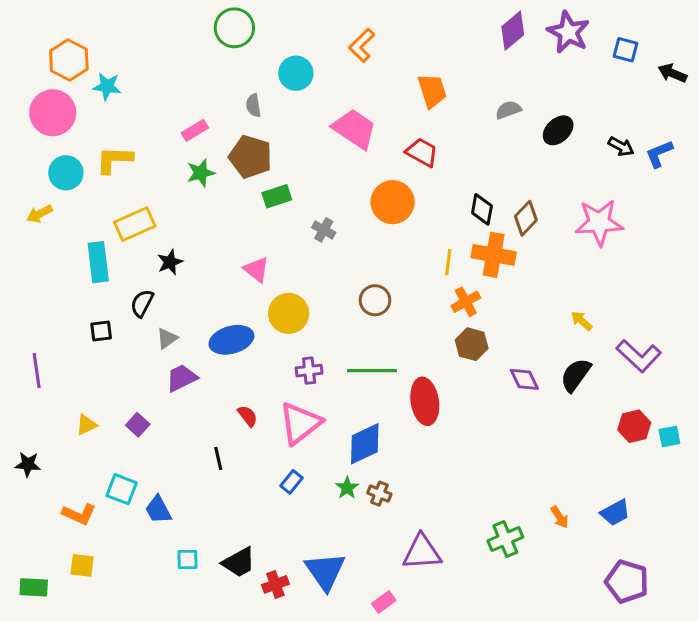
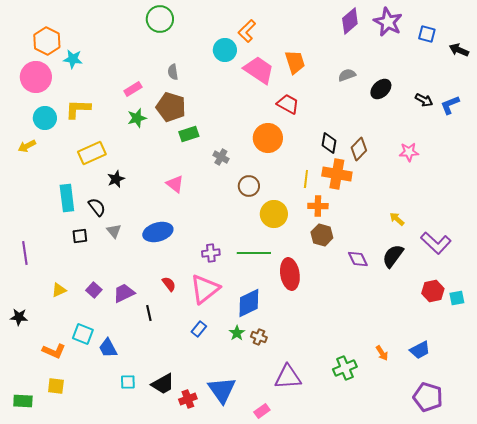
cyan circle: (296, 73) -> (225, 50), moved
pink trapezoid: (354, 129) -> (259, 70), moved
pink star: (599, 223) -> (409, 152), size x0.6
cyan rectangle: (98, 262) -> (67, 198), moved
brown circle: (375, 300) -> (249, 186), moved
orange cross: (466, 302) -> (318, 206), turned 30
black semicircle: (142, 303) -> (97, 207), turned 114
yellow circle: (289, 313) -> (274, 214), moved
black square: (101, 331) -> (80, 236), moved
gray triangle: (167, 338) -> (114, 231), turned -35
purple trapezoid: (182, 378) -> (124, 293), moved

